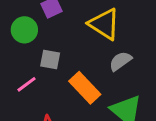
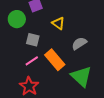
yellow triangle: (104, 24) -> (58, 23), moved, size x0.6
pink line: (26, 84) -> (32, 61), moved

